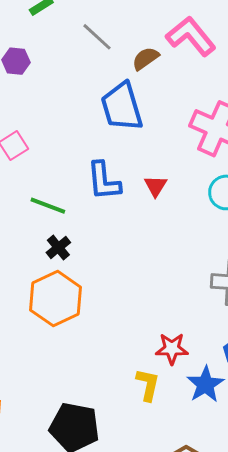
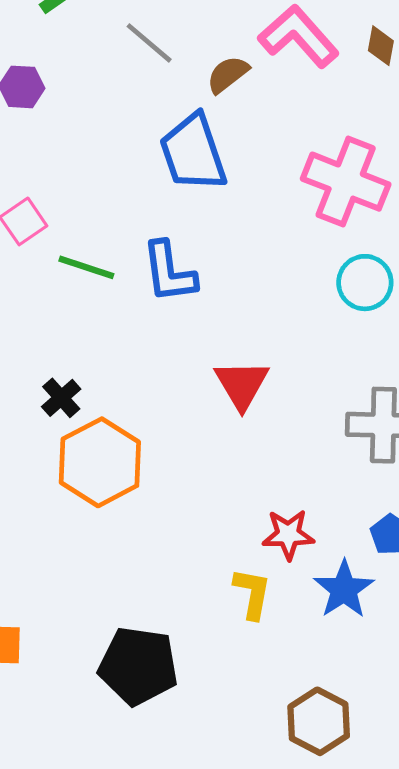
red triangle: (155, 186) -> (242, 384), moved, size x1.5
green line: (48, 206) -> (86, 267), moved
black cross: (58, 247) -> (61, 398), moved

